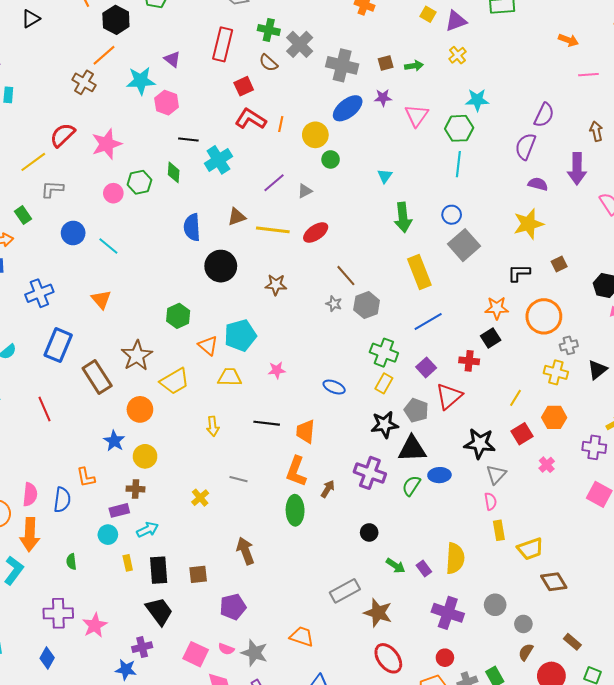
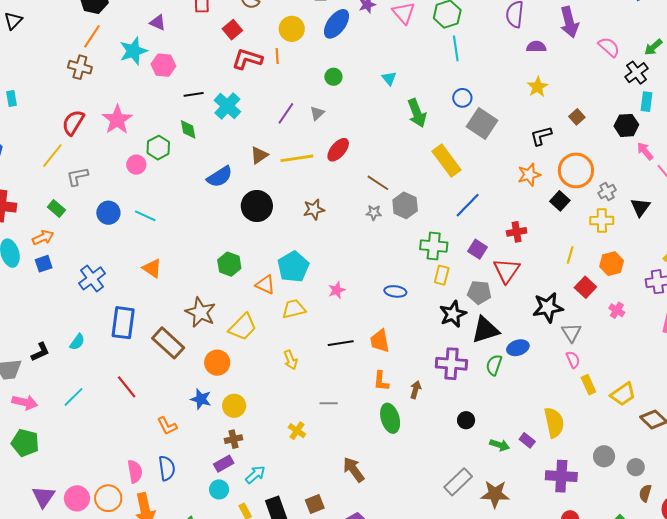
yellow circle: (315, 135) -> (292, 29), moved
yellow star: (528, 224) -> (538, 87), size x0.7
blue semicircle: (192, 227) -> (220, 177), turned -104
black square: (491, 338) -> (560, 201), moved
orange L-shape: (296, 471) -> (381, 381), size x0.7
orange L-shape: (86, 477) -> (167, 426), moved

